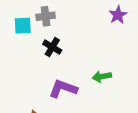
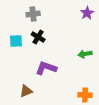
cyan square: (23, 26) -> (16, 41), moved
green arrow: (102, 77) -> (85, 54), moved

